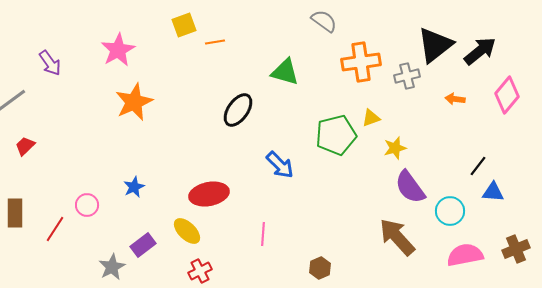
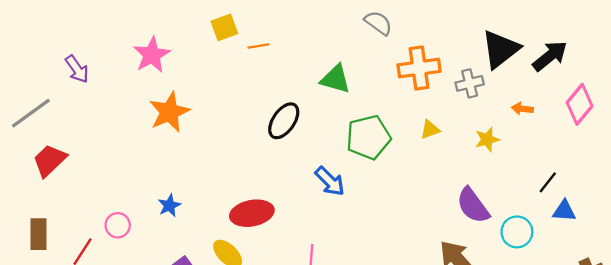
green pentagon: (336, 135) -> (368, 137), moved
red trapezoid: (25, 146) -> (49, 160), size x1.6
yellow star: (395, 148) -> (487, 139), moved

